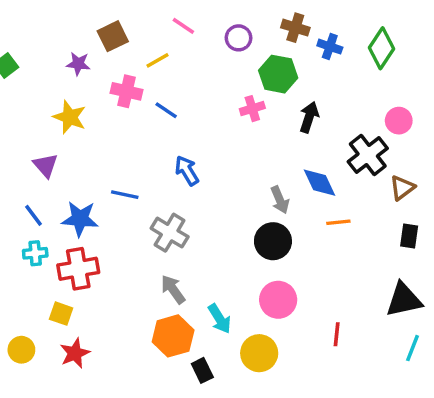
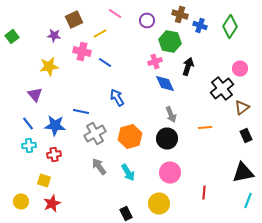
yellow star: (70, 117) -> (49, 66), turned -30
blue diamond: (319, 183) -> (165, 84), moved
gray cross: (170, 233) -> (95, 134), moved, turned 30
black rectangle: (409, 236) -> (246, 136), turned -32
red cross: (78, 269) -> (54, 154), size x0.6
gray arrow: (173, 289) -> (99, 166), moved
cyan arrow: (220, 319) -> (128, 172), moved
orange hexagon: (173, 336) -> (130, 136), moved

